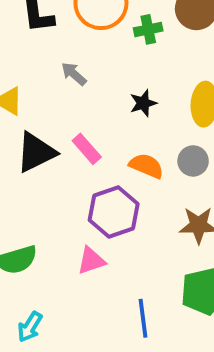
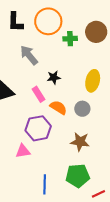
gray arrow: (74, 74) -> (29, 55), size x1.5
black star: (143, 103) -> (54, 77), moved
pink rectangle: (87, 149) -> (39, 94), moved

